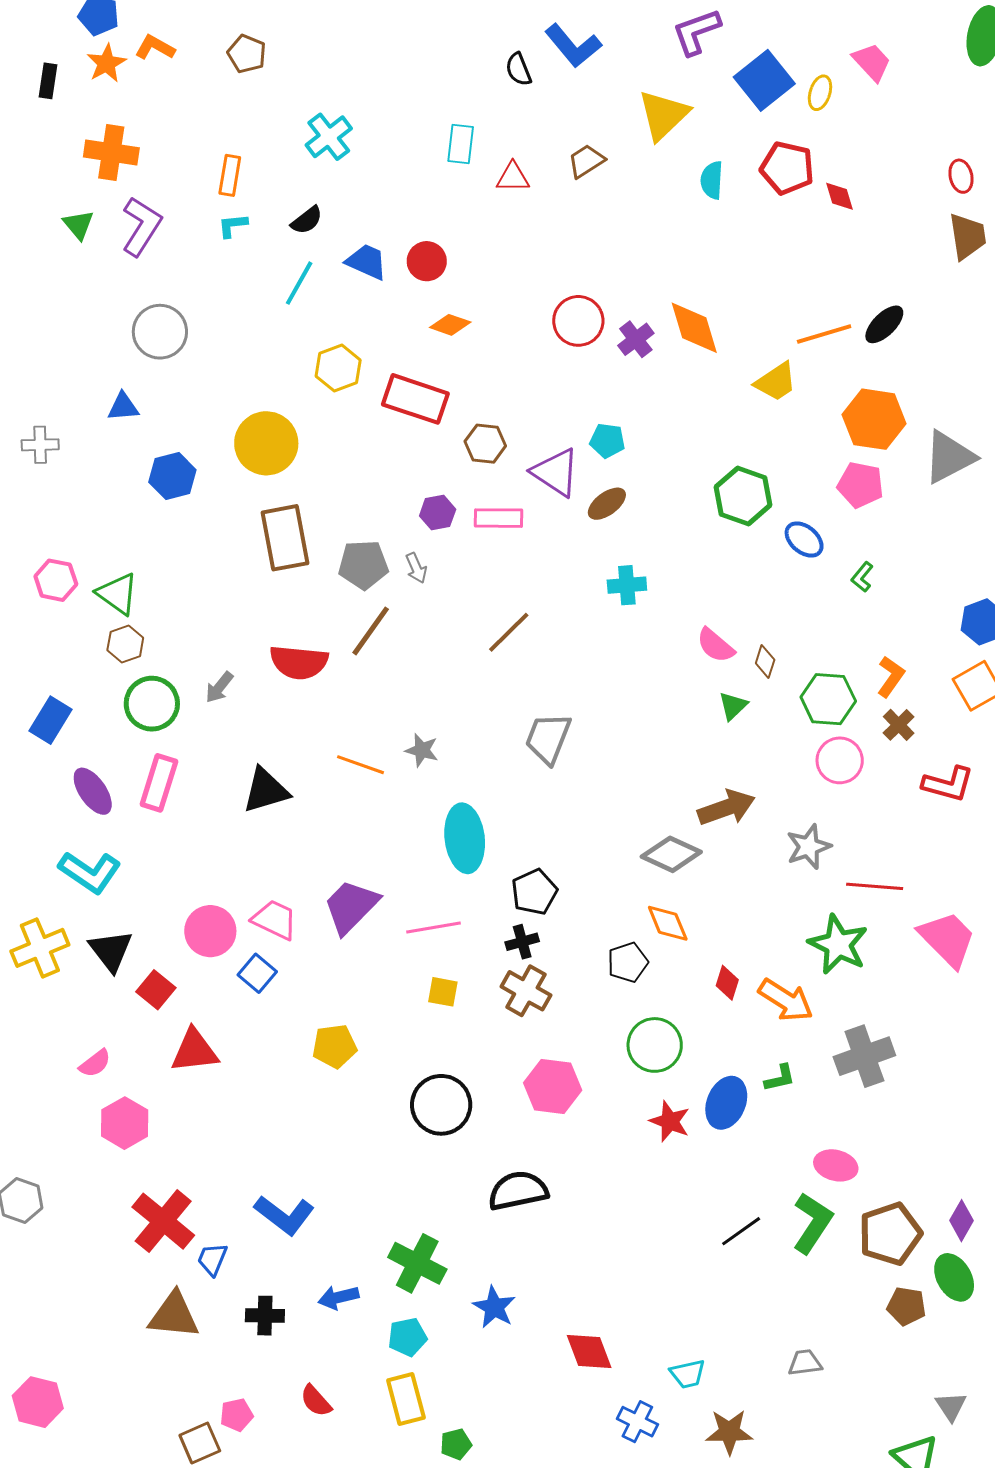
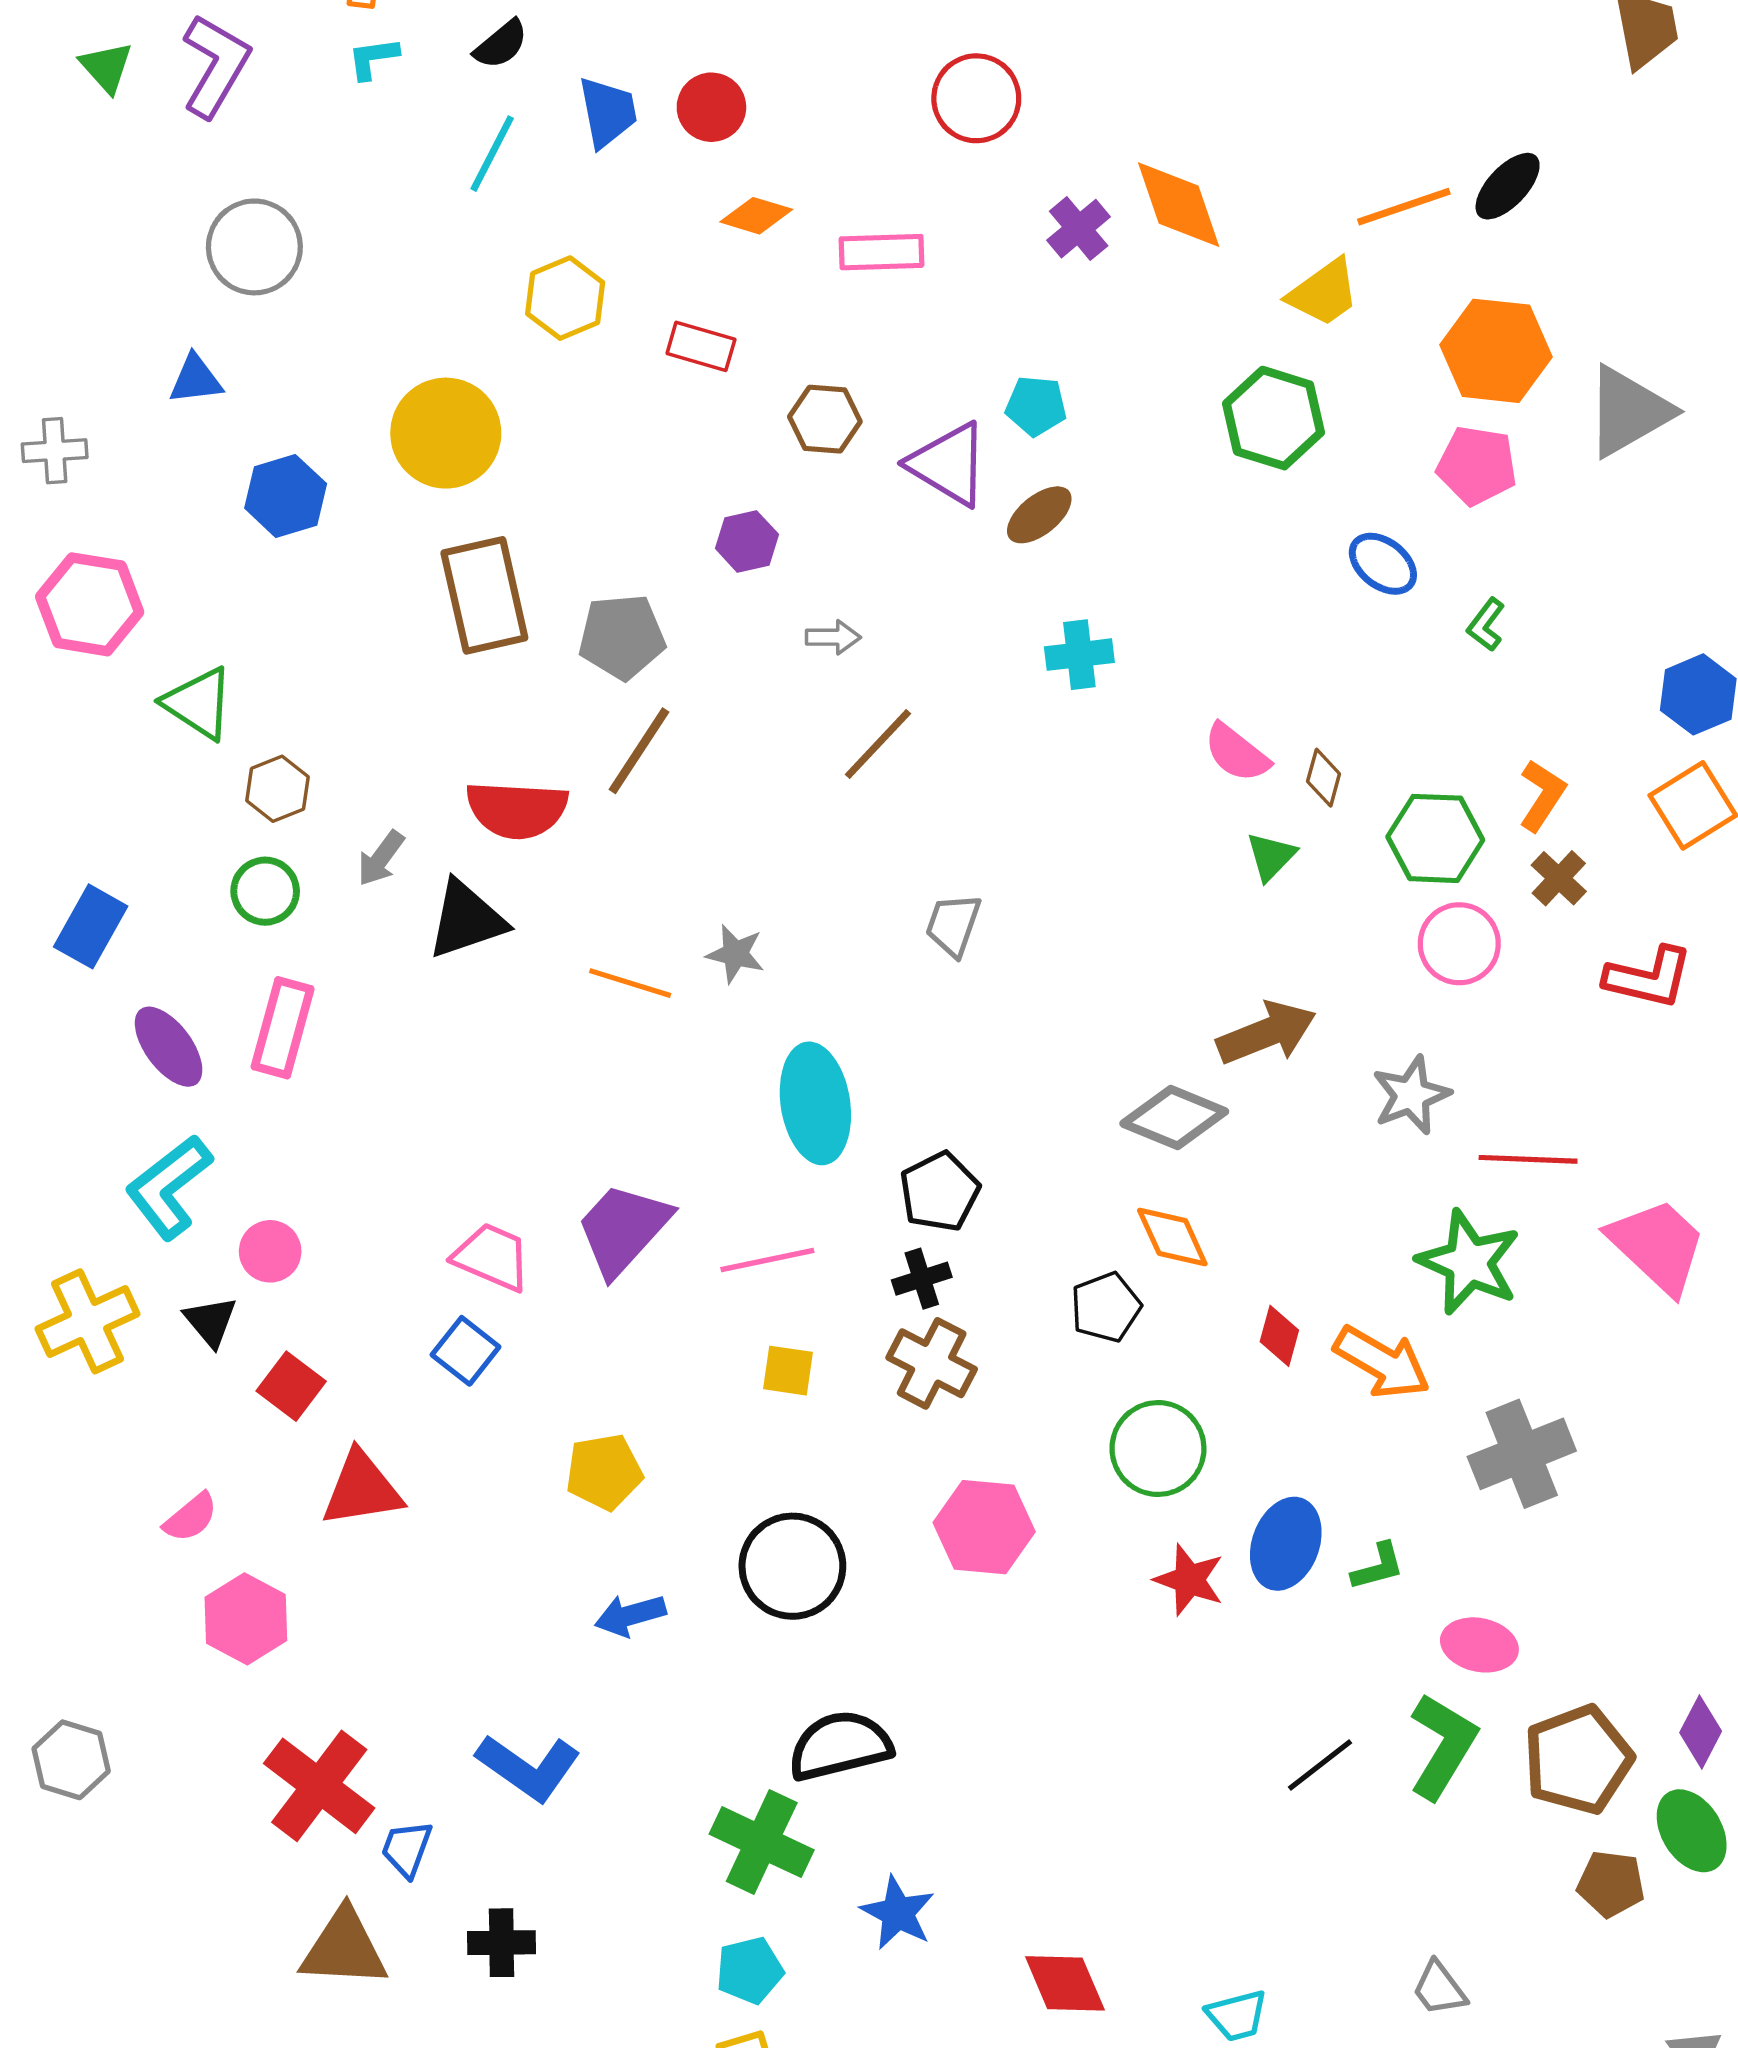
blue trapezoid: (367, 262) -> (608, 112), turned 57
red circle: (578, 321) -> (976, 98), moved
red rectangle: (415, 399) -> (701, 346), size x0.6
green hexagon: (743, 496) -> (1273, 418), moved
pink rectangle: (498, 518) -> (881, 252), moved
gray arrow: (416, 568) -> (833, 637), moved, turned -64
pink hexagon: (56, 580) -> (90, 604), moved, size x1.4
brown hexagon: (125, 644) -> (278, 789), moved
green circle: (152, 704) -> (265, 891), size x0.7
gray trapezoid: (548, 738) -> (953, 925), size x0.7
black triangle: (266, 790) -> (466, 919), moved
cyan L-shape: (90, 872) -> (169, 1187), turned 110
pink circle: (210, 931) -> (270, 1251), moved, size x0.7
black triangle: (111, 951) -> (210, 1321), size x0.7
green L-shape: (780, 1078) -> (1378, 1567), moved
black semicircle: (518, 1191) -> (840, 1746), moved
blue arrow: (338, 1297) -> (630, 1615), moved
gray trapezoid: (805, 1363) -> (1439, 1988), turned -117

